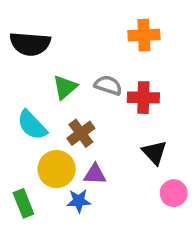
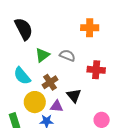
black semicircle: (30, 44) -> (24, 29), turned -125
red cross: (143, 98) -> (96, 70), moved
black triangle: (154, 152) -> (74, 96), moved

